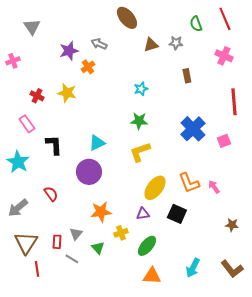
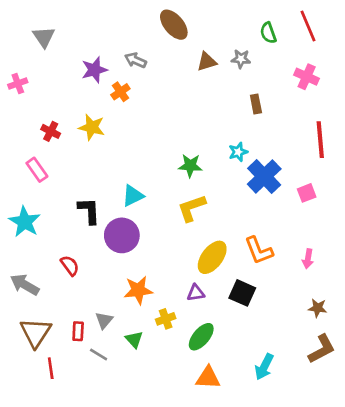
cyan star: (141, 89) -> (238, 152), moved
black L-shape: (54, 145) -> (89, 211), moved
pink arrow: (214, 187) -> (308, 259), moved, turned -136
gray arrow: (18, 208) -> (25, 285), turned 70
brown L-shape: (232, 269) -> (322, 349), moved, turned -80

